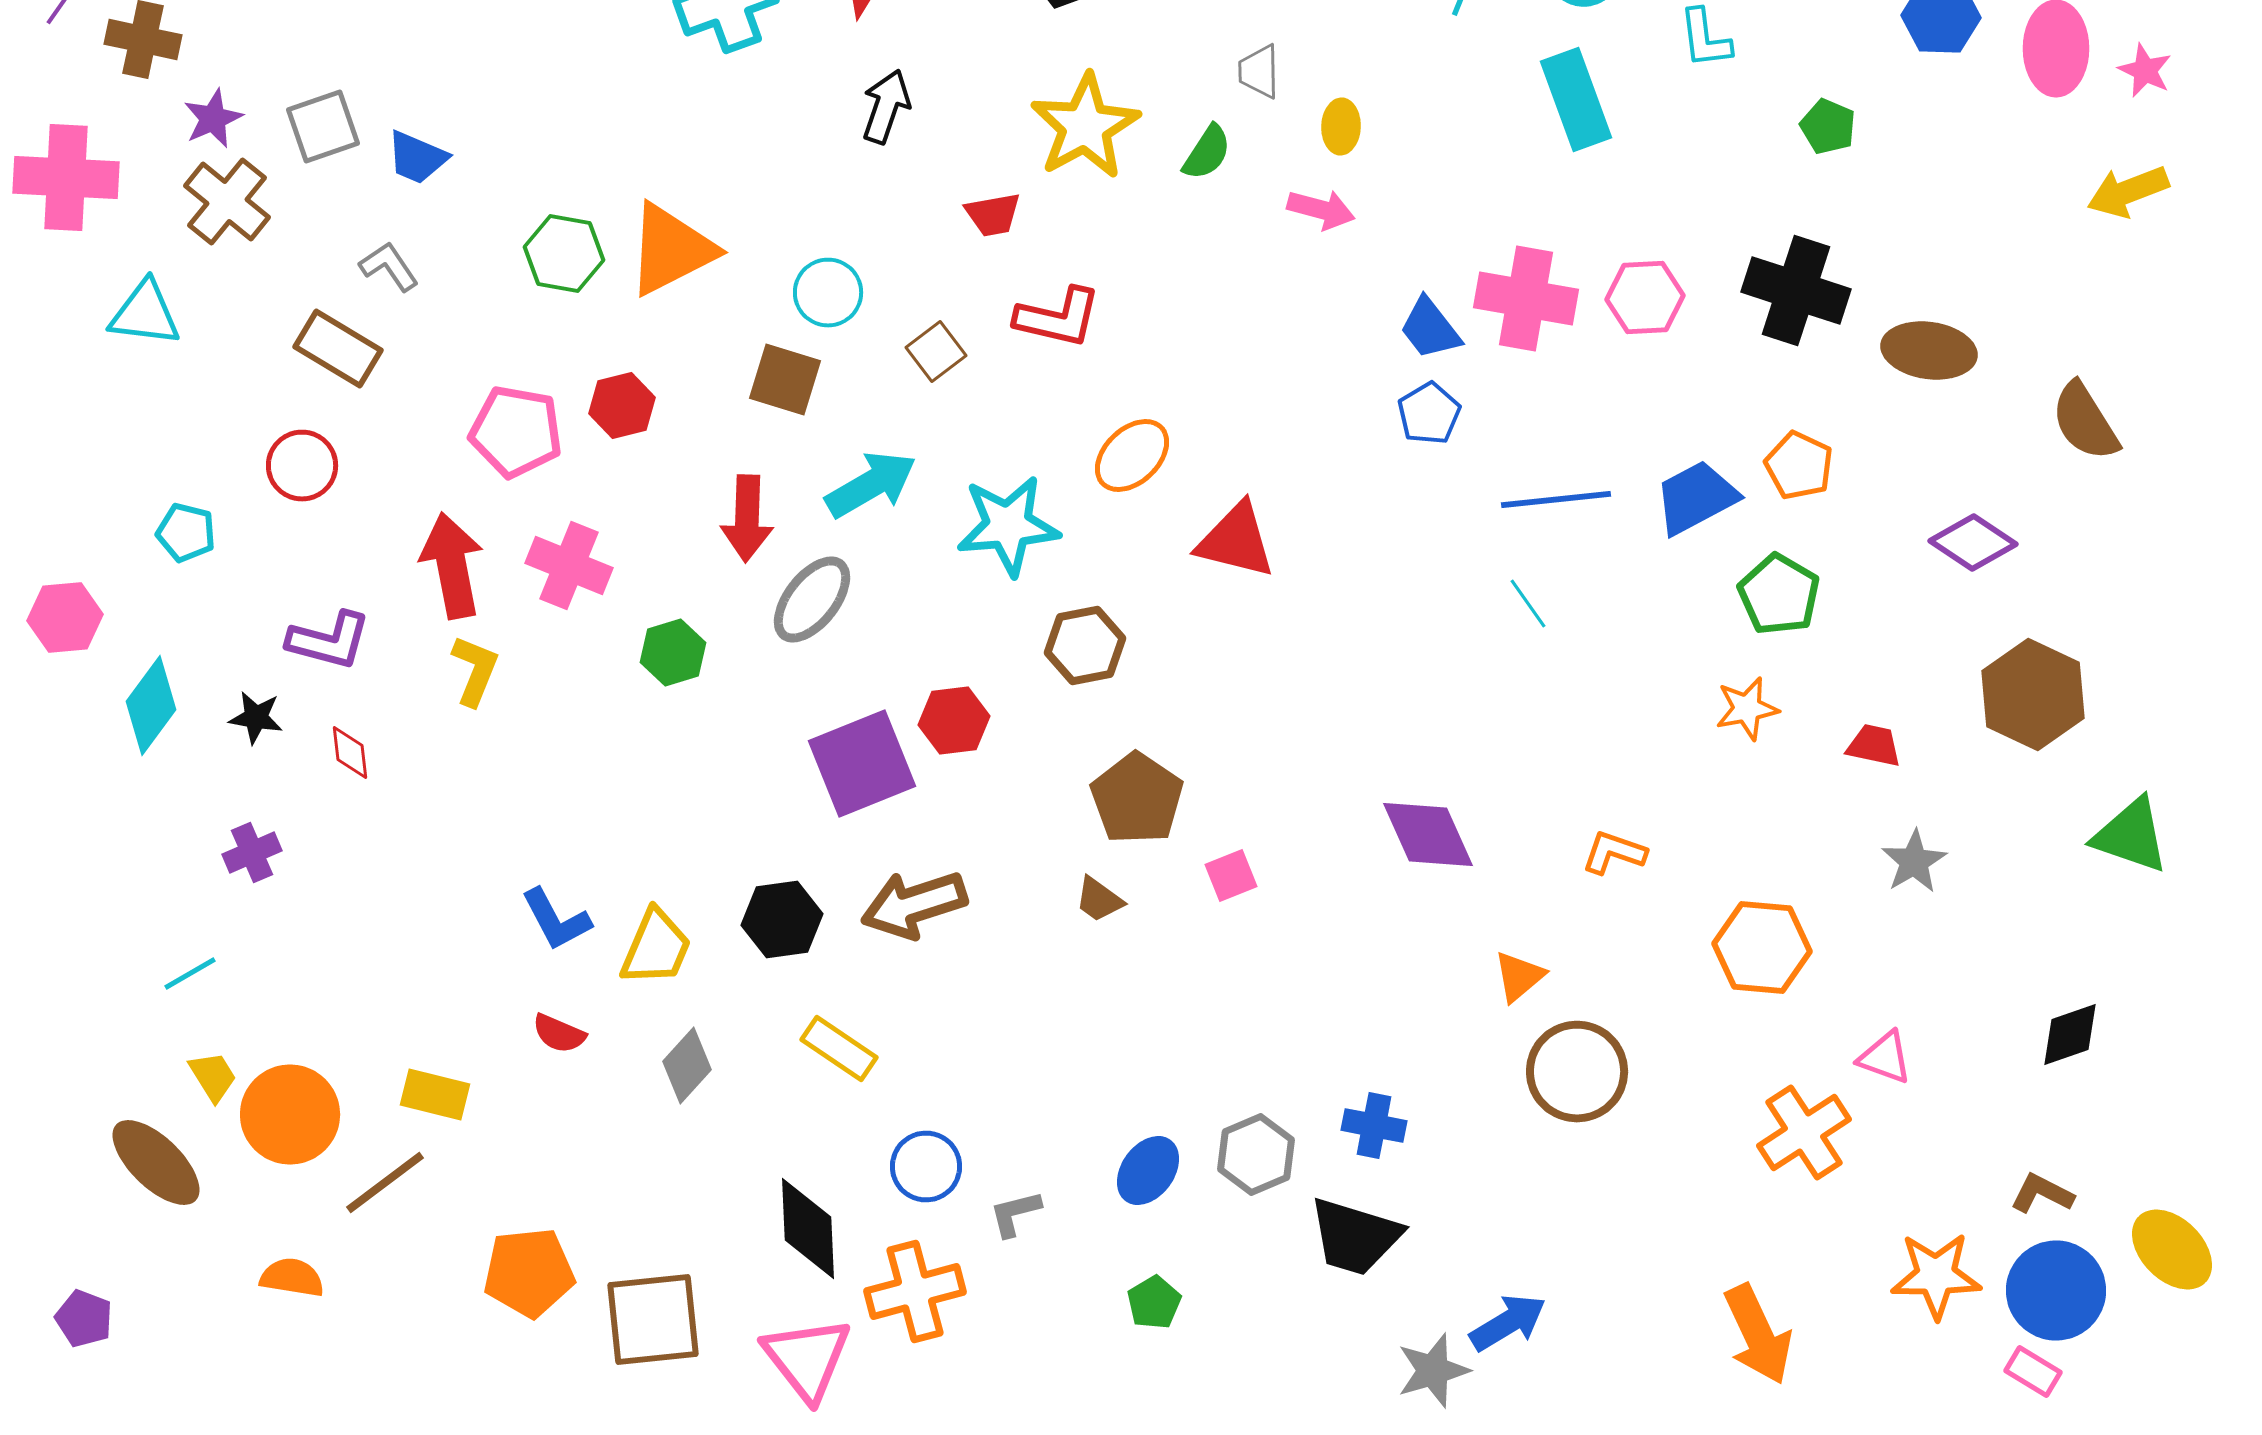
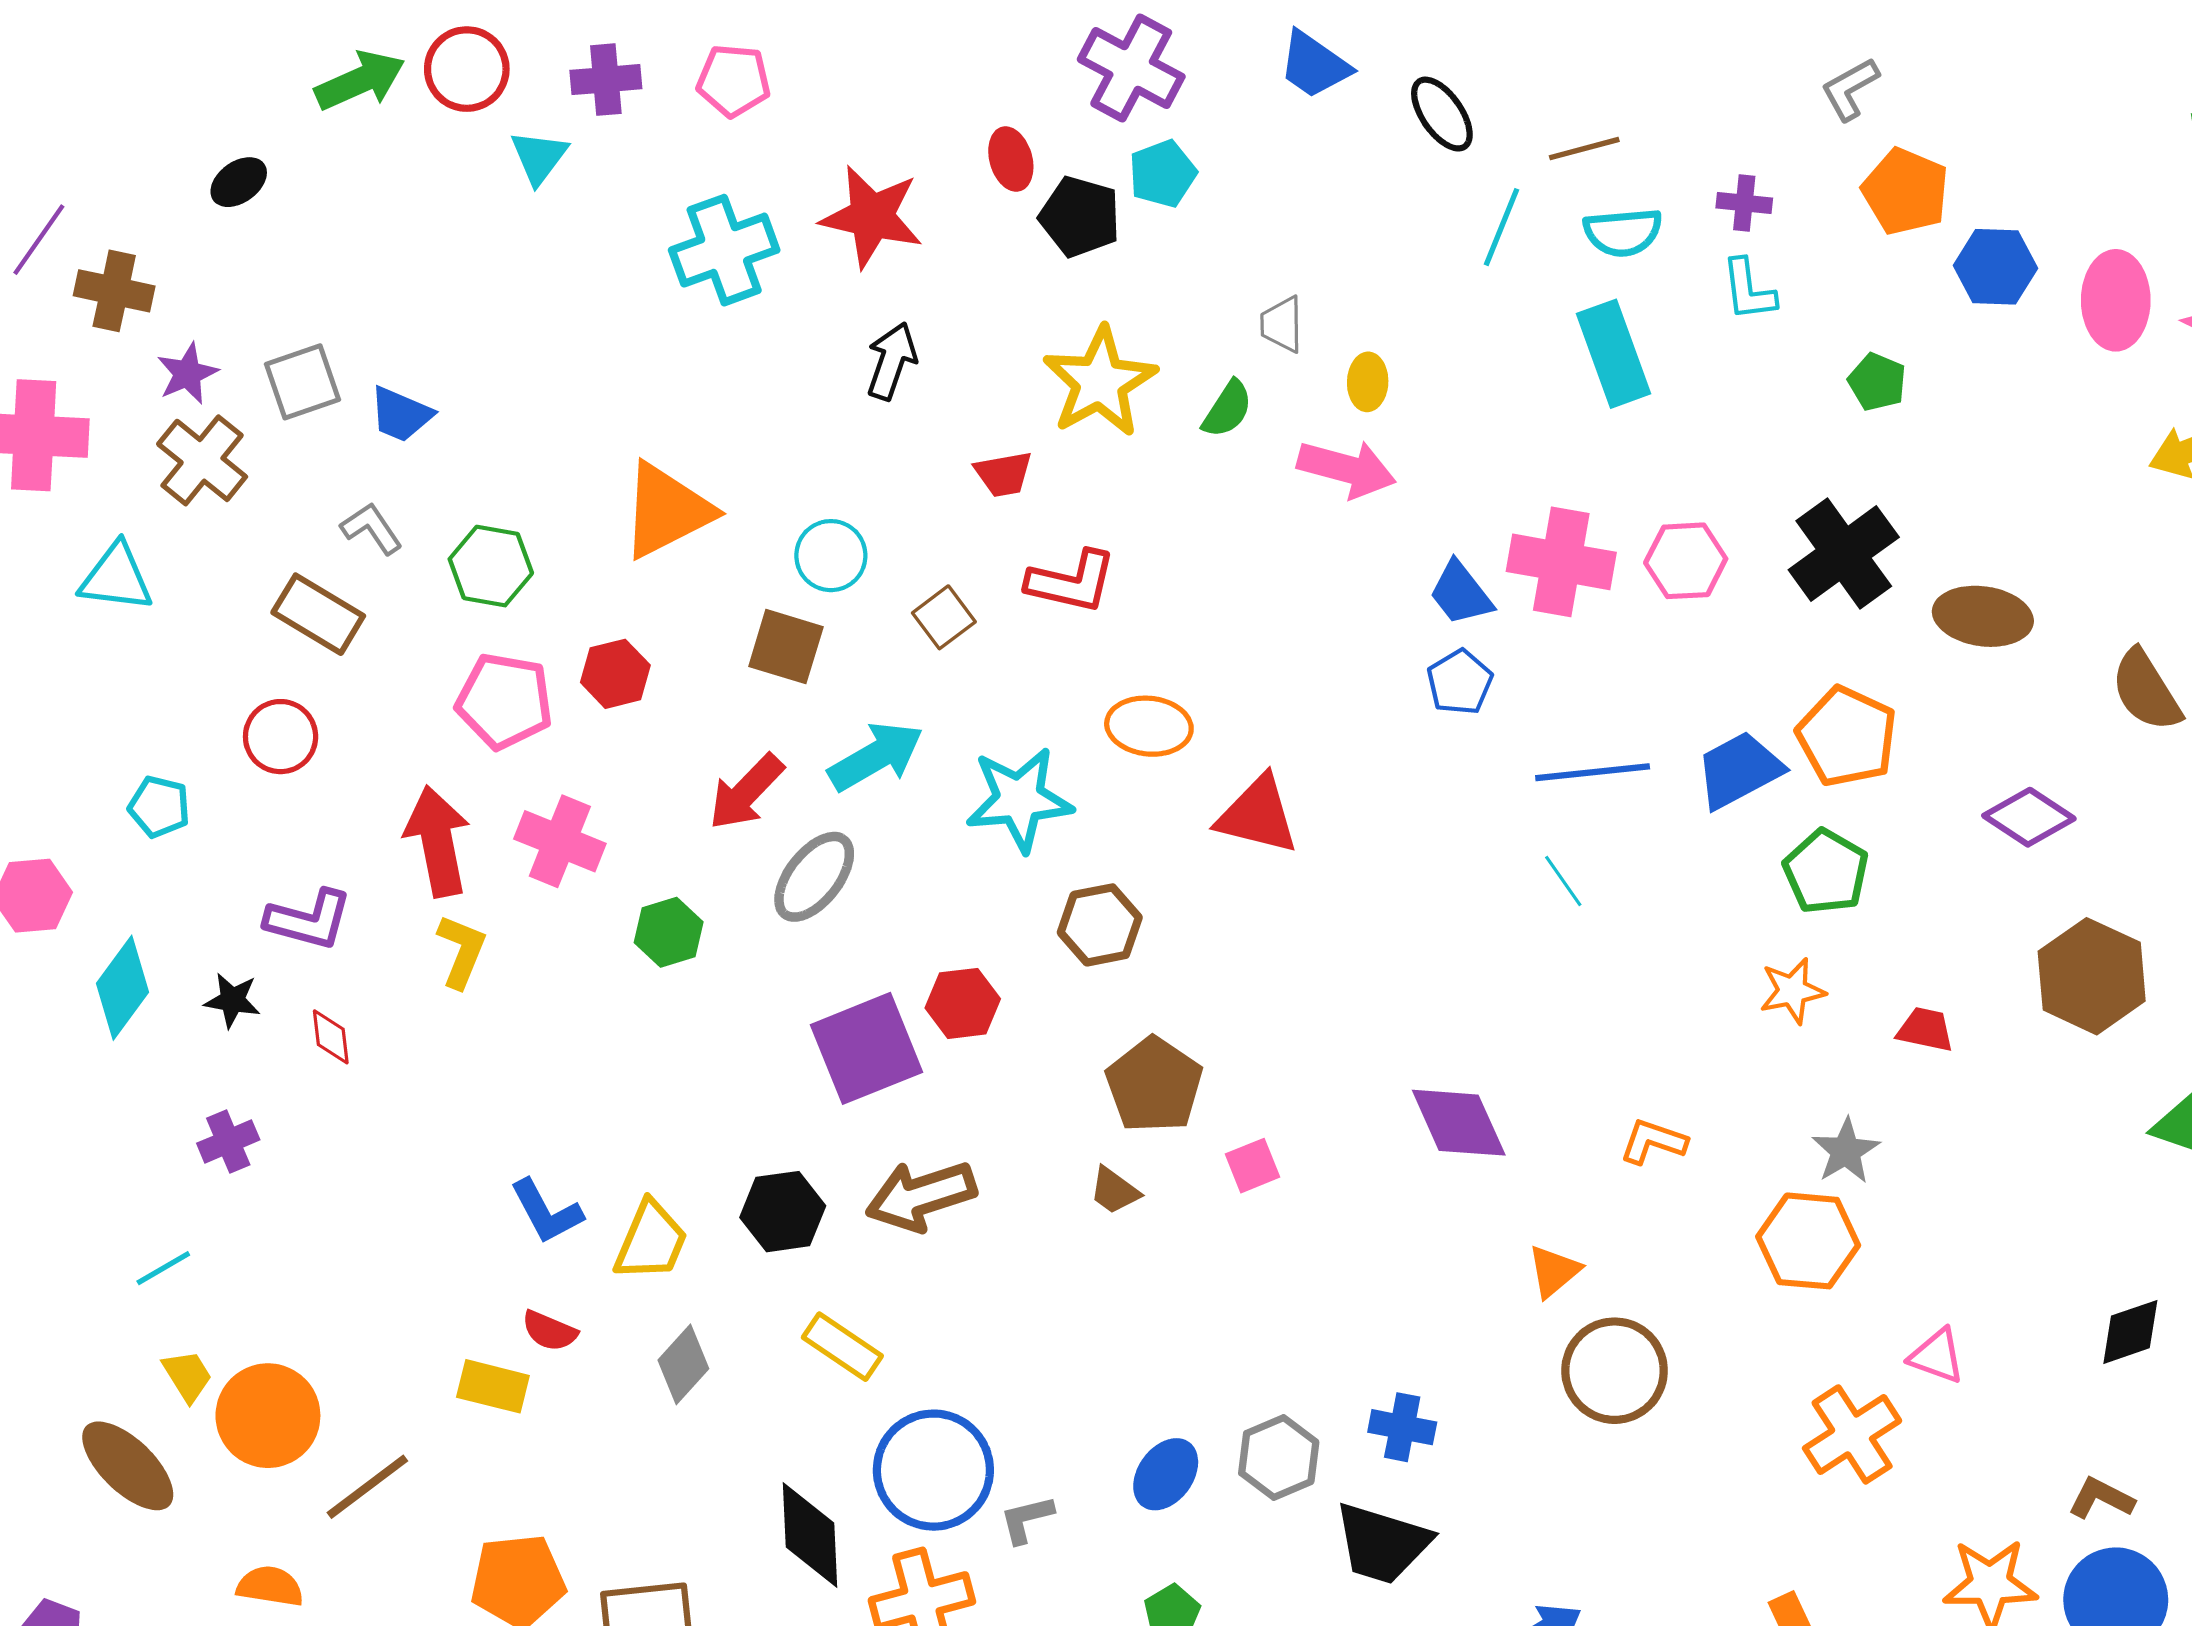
pink arrow: (1321, 210) -> (1347, 469), size x1.4
green hexagon: (564, 254) -> (491, 566), moved
black cross: (1796, 290) -> (1844, 553), turned 36
orange ellipse: (1132, 456) -> (1149, 726), turned 50
orange pentagon: (1799, 466) -> (1847, 737), size x1.4
red arrow: (747, 518) -> (746, 792), turned 42
gray star: (1914, 862) -> (1846, 1151), moved
yellow rectangle: (435, 1094) -> (493, 1386), moved
blue circle: (926, 1166) -> (933, 1470), size x1.6

